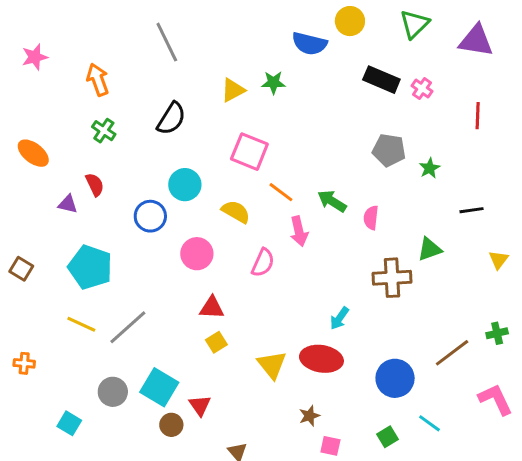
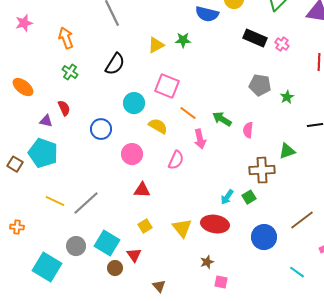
cyan circle: (185, 185) -> (134, 103), moved
cyan pentagon: (90, 267) -> (43, 153), moved
yellow square: (216, 342) -> (145, 226), moved
cyan square: (69, 423) -> (47, 267), size x1.8
cyan line: (430, 423) -> (297, 272), moved
green square: (387, 437) -> (249, 197), moved

